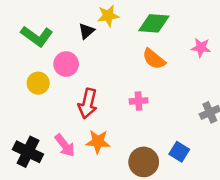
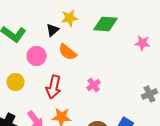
orange semicircle: (154, 59) -> (68, 52), moved
yellow circle: (38, 83) -> (16, 82), moved
pink cross: (139, 101) -> (94, 85), turned -32

